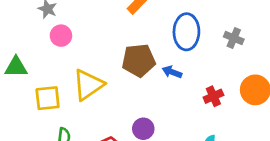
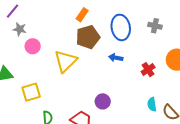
brown pentagon: (139, 60) -> (88, 37), moved
yellow triangle: (88, 85) -> (66, 61), moved

